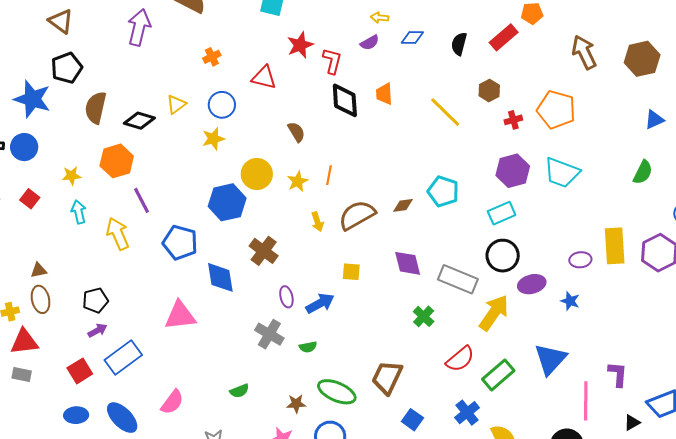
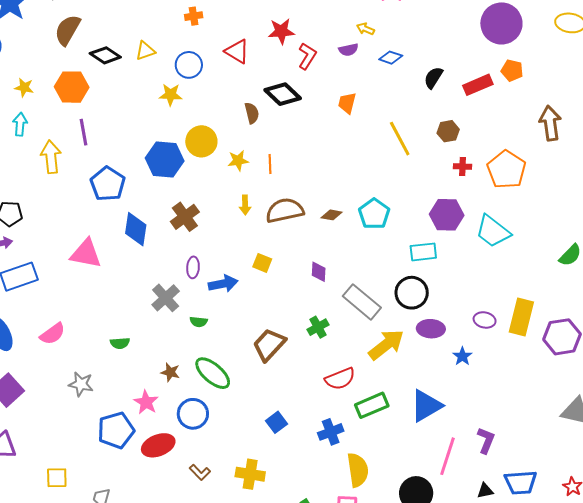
black diamond: (345, 100) -> (283, 94), moved, turned -60
orange line: (329, 175) -> (270, 164), turned -30
purple diamond: (408, 263) -> (319, 272), size x0.7
brown trapezoid: (387, 377) -> (269, 345), moved

